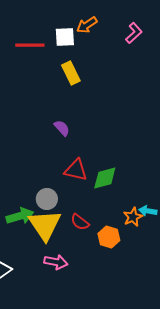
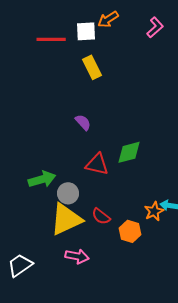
green diamond: (105, 178) -> (129, 152), moved
green arrow: (20, 216) -> (42, 179), moved
yellow triangle: (45, 225) -> (66, 219), turned 39

